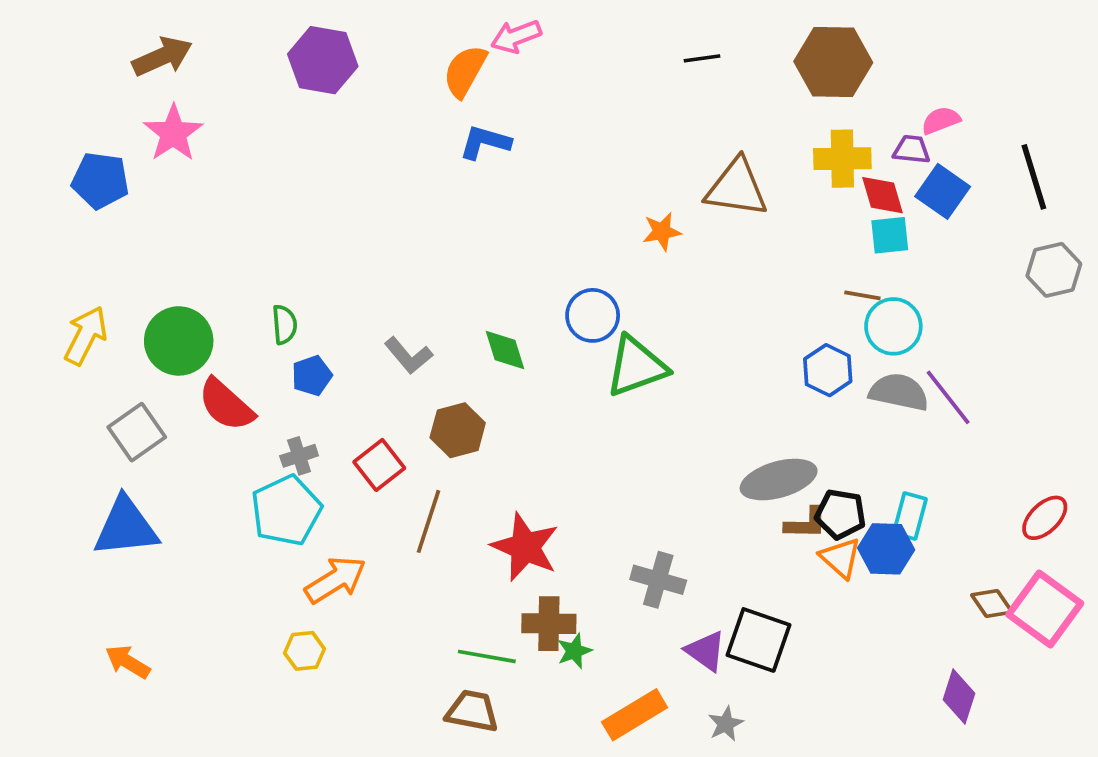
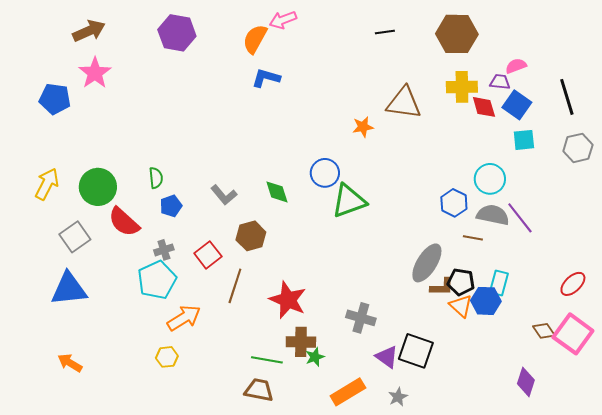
cyan square: (890, 235) -> (524, 140), moved
brown line: (862, 295) -> (473, 238), moved
gray ellipse: (779, 480) -> (427, 263), turned -42

